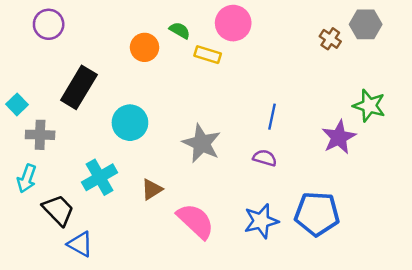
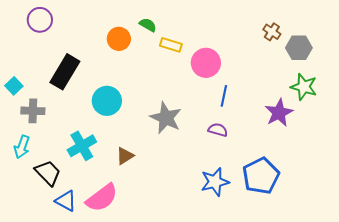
pink circle: (233, 23) -> (206, 63), moved
gray hexagon: (366, 24) -> (299, 48), moved
blue pentagon: (317, 214) -> (261, 176), turned -30
pink semicircle: (196, 221) -> (102, 198), moved, turned 100

